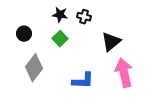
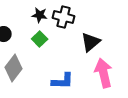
black cross: (84, 17) -> (64, 17), size x1.5

